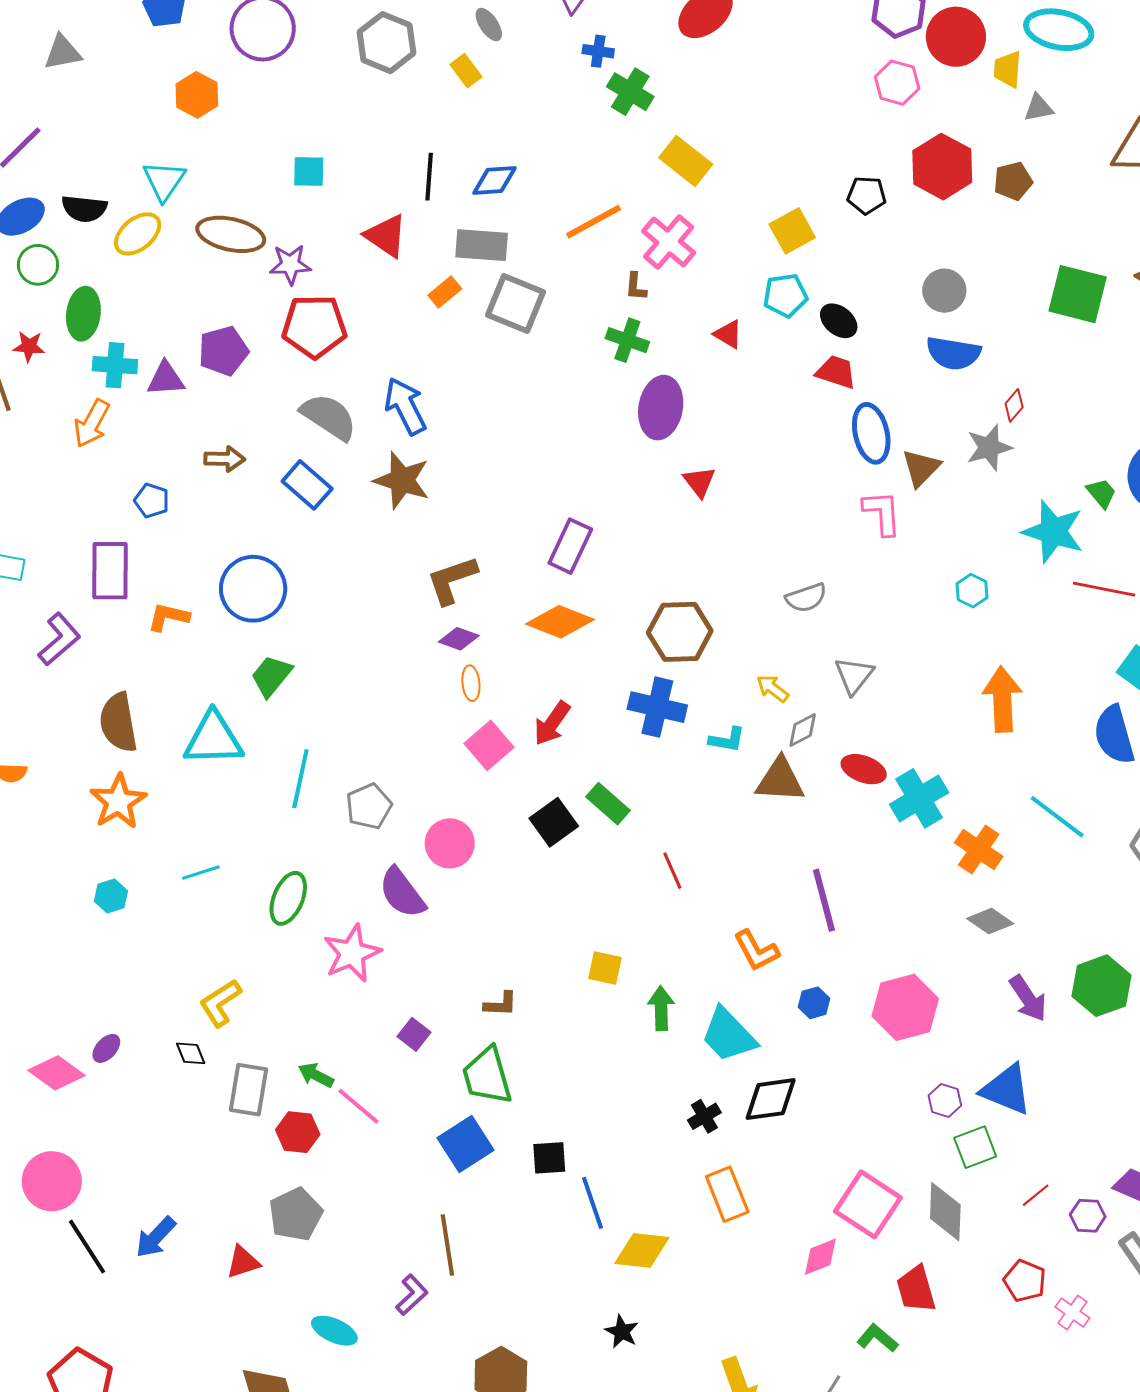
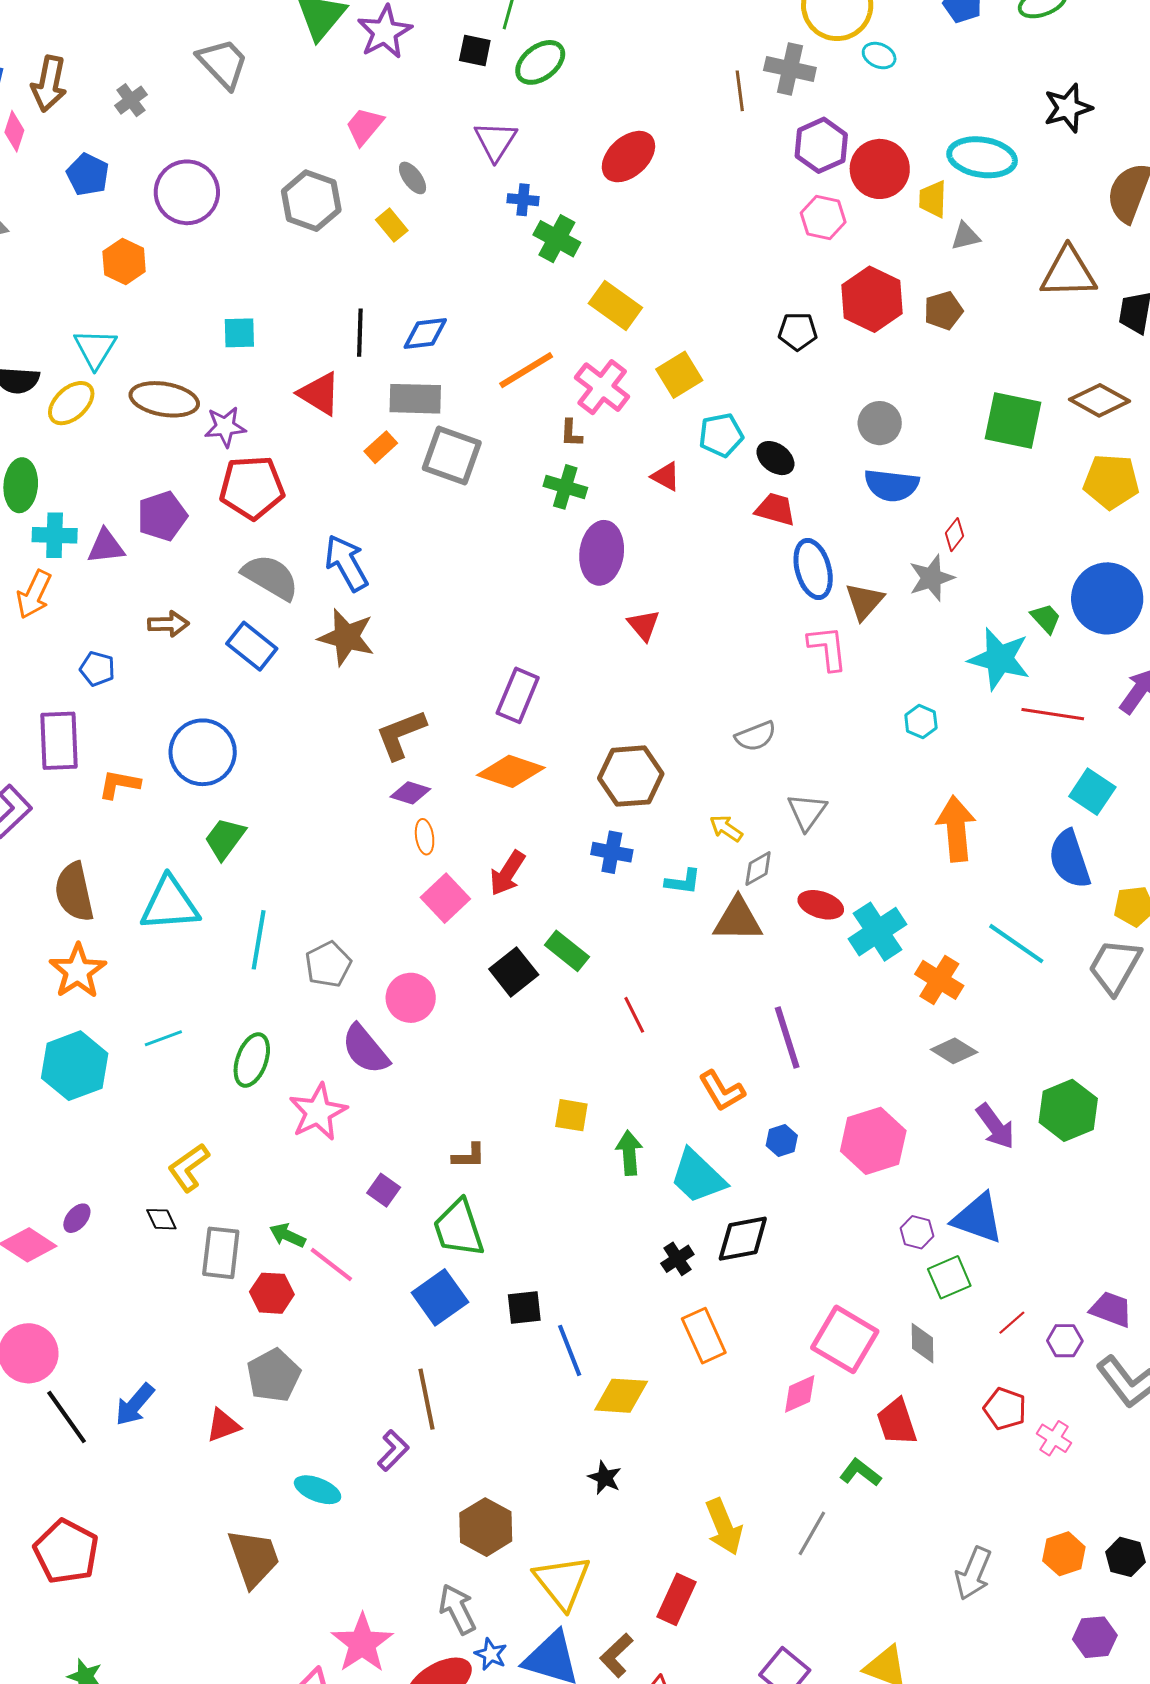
yellow square: (792, 231) -> (679, 375), moved
blue cross: (657, 707) -> (612, 852), size x0.7
cyan hexagon: (111, 896) -> (75, 1066), size x2.0
gray diamond: (945, 1212) -> (922, 1343), size x0.7

